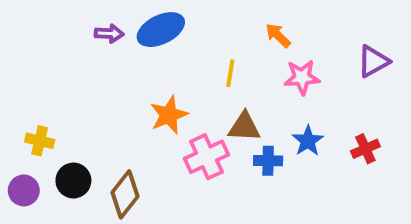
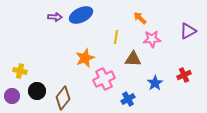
brown triangle: (244, 127) -> (133, 59), moved
blue star: (308, 141) -> (155, 83), moved
blue cross: (268, 161) -> (128, 99), moved, turned -32

